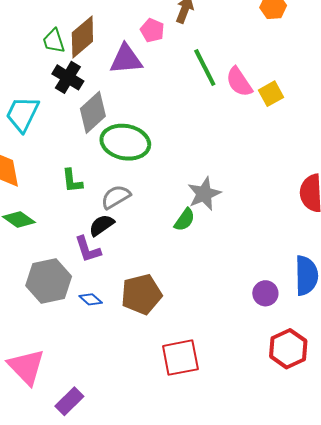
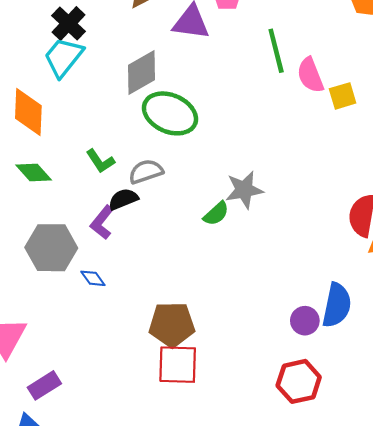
black cross: (68, 77) -> (69, 23), moved
green L-shape: (72, 181) -> (100, 161), moved, turned -40
purple L-shape: (88, 249) -> (102, 222), turned 44
purple circle: (265, 293) -> (305, 321), moved
brown pentagon: (141, 294) -> (172, 324), moved

